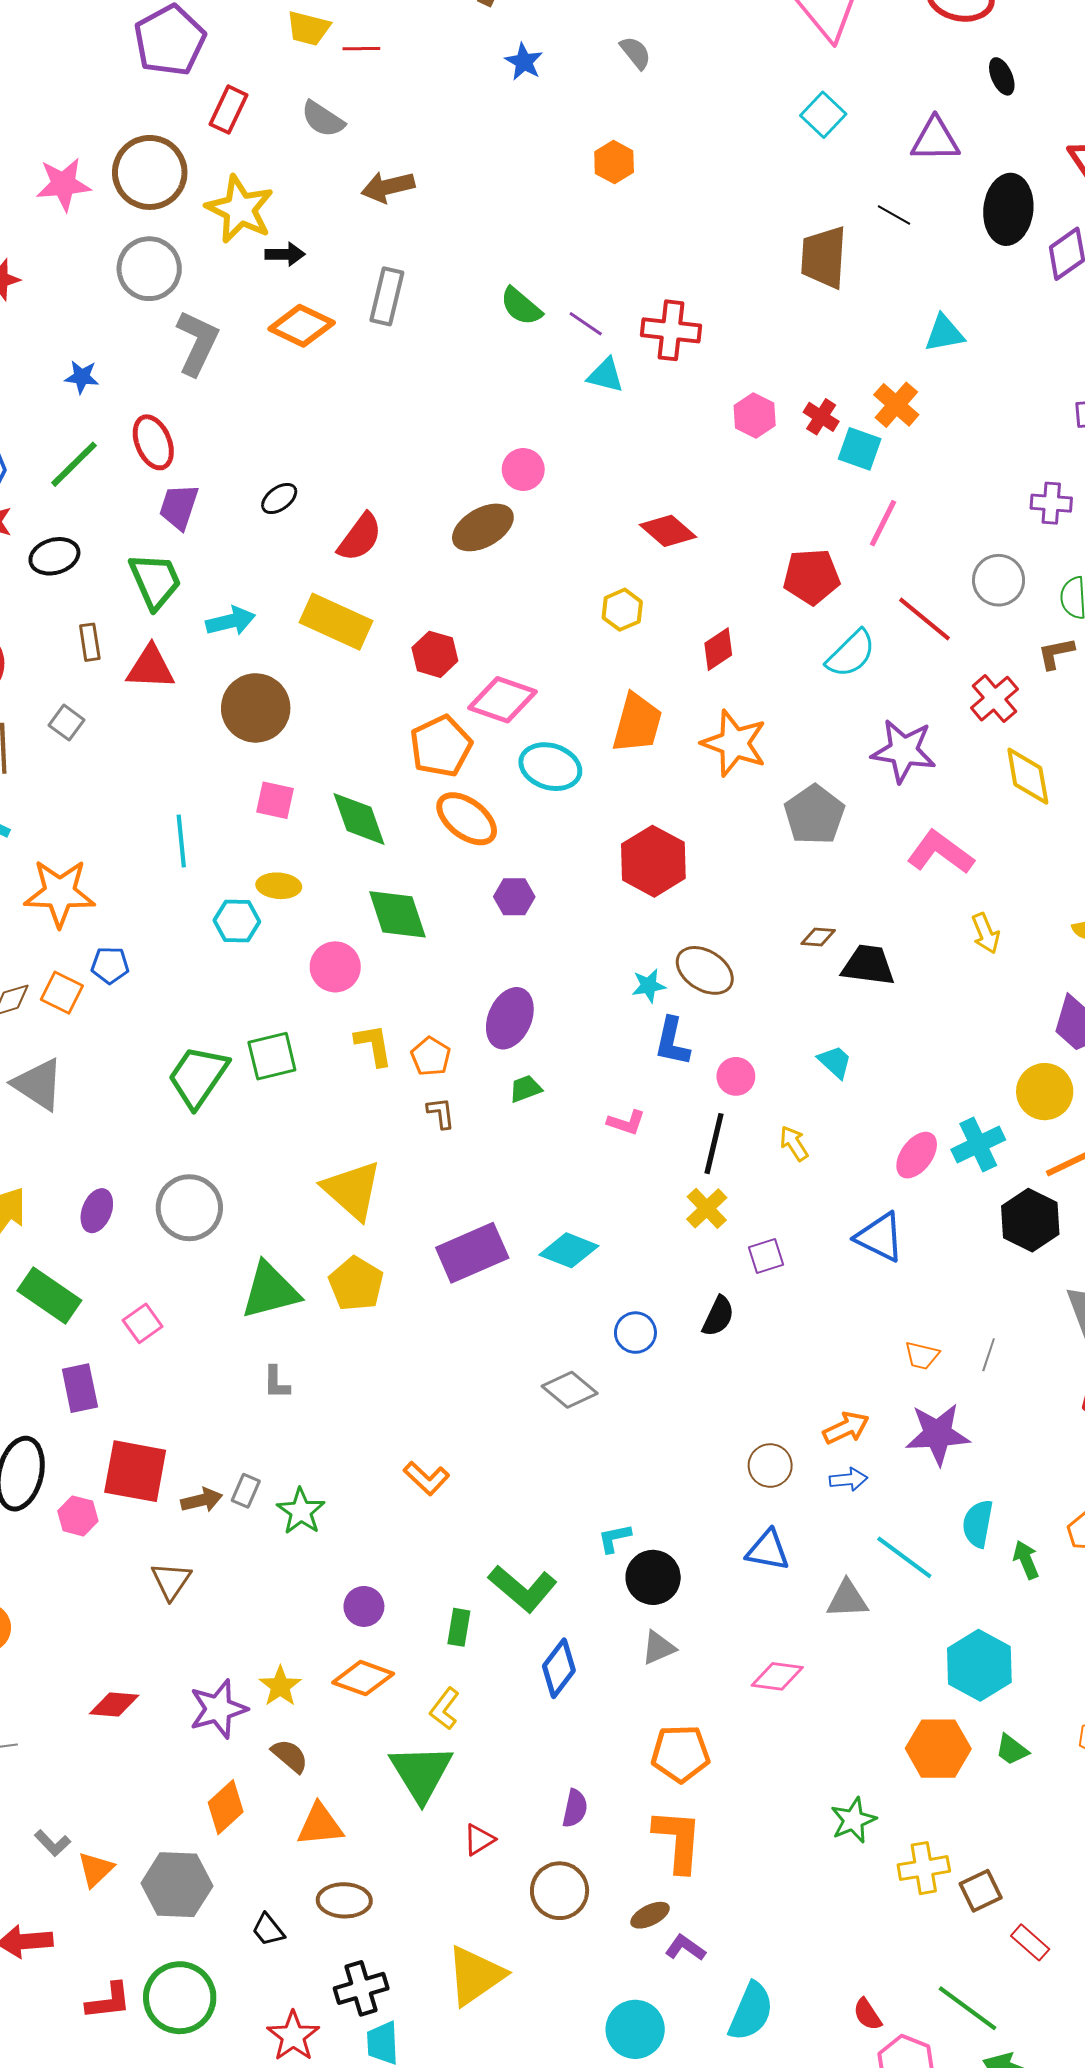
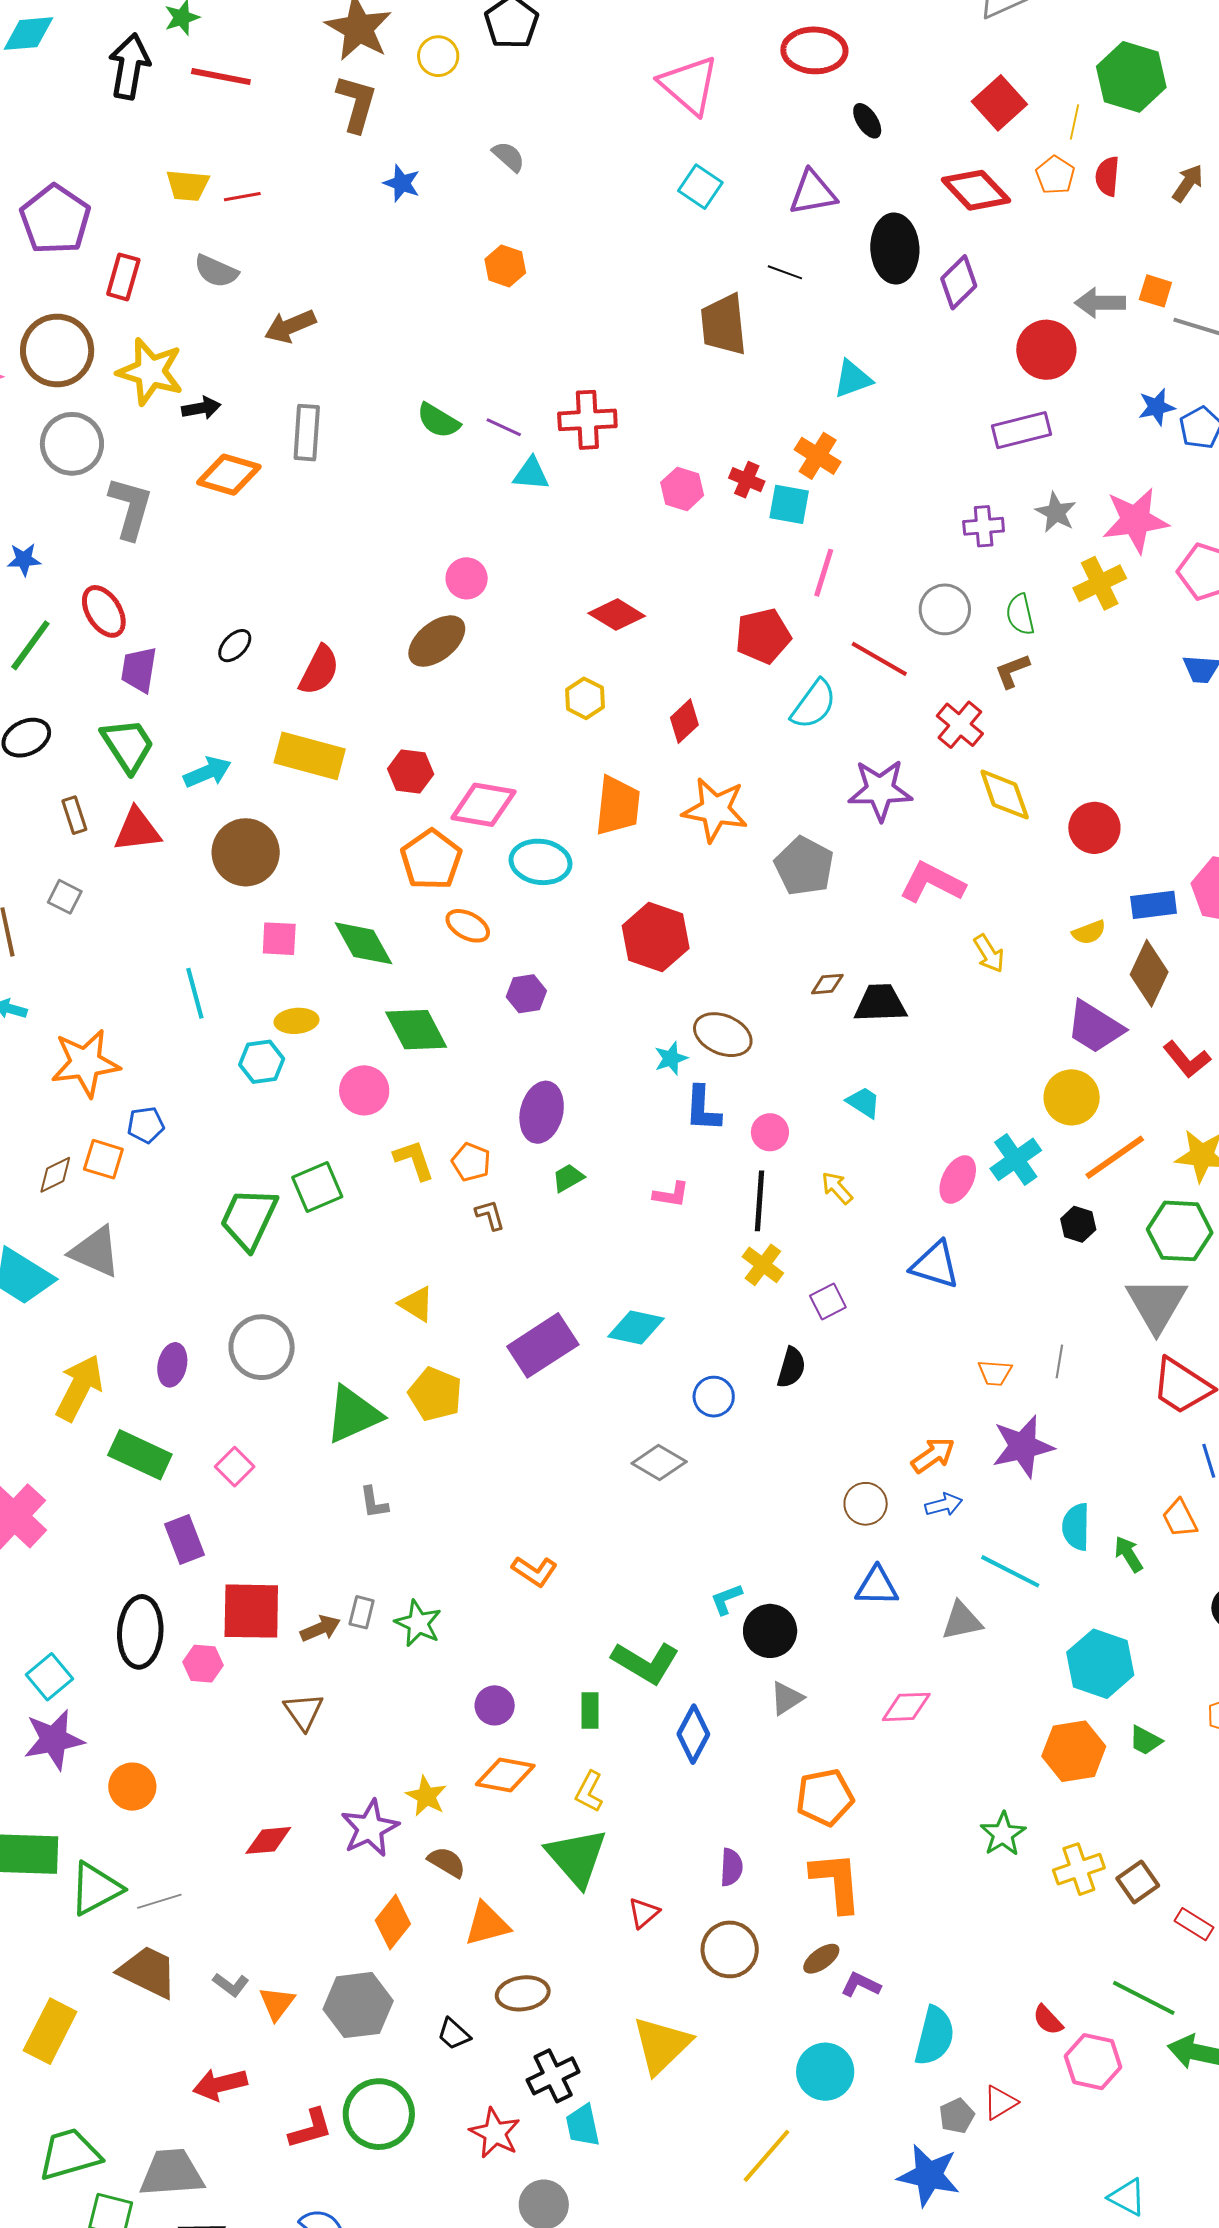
orange ellipse: (467, 819) -> (468, 926), size x0.7
yellow triangle: (352, 1190) -> (416, 1304), size x0.6
black hexagon: (1030, 1220) -> (1078, 1224), size x0.6

